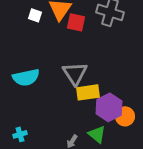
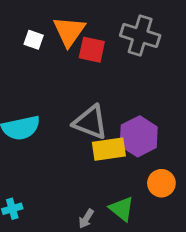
gray triangle: (75, 73) -> (90, 122), turned -36
purple hexagon: (109, 107) -> (139, 136), moved

